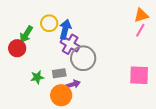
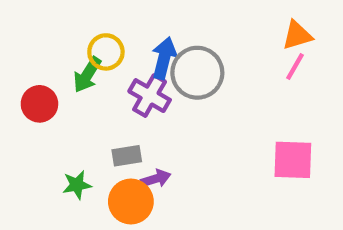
blue arrow: (65, 29) -> (164, 58), moved
green arrow: (26, 34) -> (87, 75), moved
gray circle: (83, 58) -> (197, 73), moved
green star: (37, 77) -> (77, 185), moved

